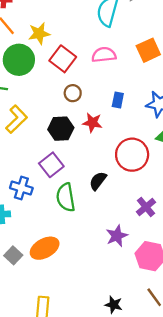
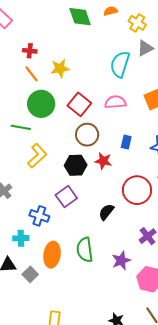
yellow star: (39, 33) -> (60, 68), moved
brown circle: (73, 93) -> (87, 135), size x1.5
green semicircle: (66, 197) -> (85, 250), moved
orange ellipse: (45, 248) -> (52, 255), moved, turned -55

